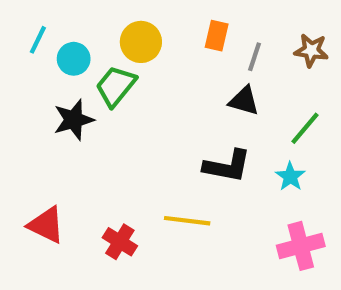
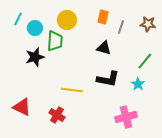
green trapezoid: (116, 86) -> (55, 41), turned 145
black triangle: (244, 101) -> (104, 48), moved
yellow line: (187, 221) -> (72, 90), moved
pink cross: (301, 246) -> (126, 117), moved

